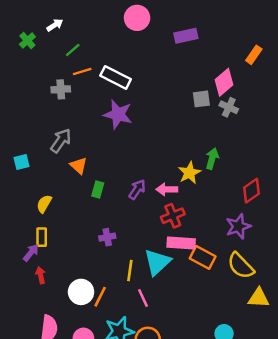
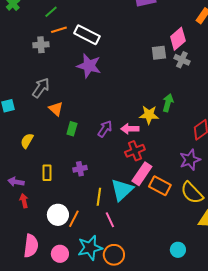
yellow star: (189, 173) -> (149, 115), turned 30
yellow rectangle: (42, 237) -> (47, 173), moved
pink rectangle: (181, 243) -> (142, 174), turned -60
purple arrow: (31, 253) -> (16, 182), turned -119

